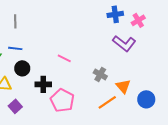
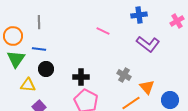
pink cross: (138, 20) -> (177, 21), moved
pink line: (64, 58) -> (103, 31), moved
black cross: (43, 84) -> (81, 77), moved

